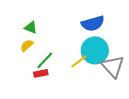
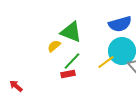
green triangle: (31, 27) -> (71, 32), moved, size x1.6

